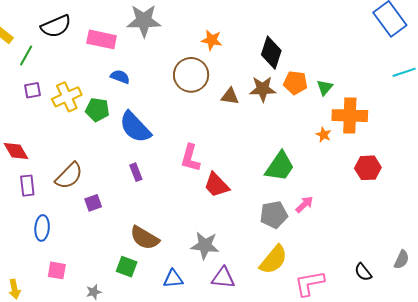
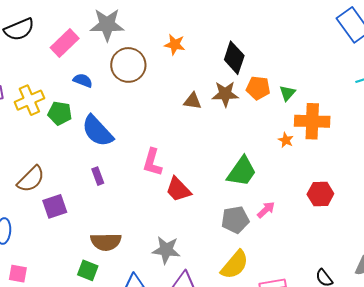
pink rectangle: (102, 39) -> (65, 43), turned -56
brown circle: (191, 75) -> (128, 65), moved
red hexagon: (368, 168) -> (320, 194), moved
purple square: (93, 203) -> (55, 206), size x1.4
brown semicircle: (145, 238) -> (106, 242), turned -32

